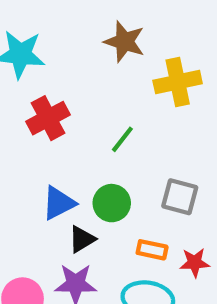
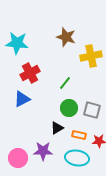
blue triangle: (59, 203) -> (22, 99), moved
green circle: (112, 203) -> (69, 108), moved
black triangle: (82, 239) -> (57, 128), moved

